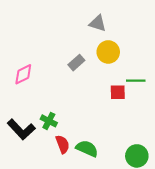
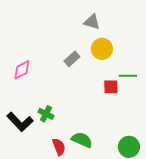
red semicircle: (63, 144) -> (59, 147), moved

